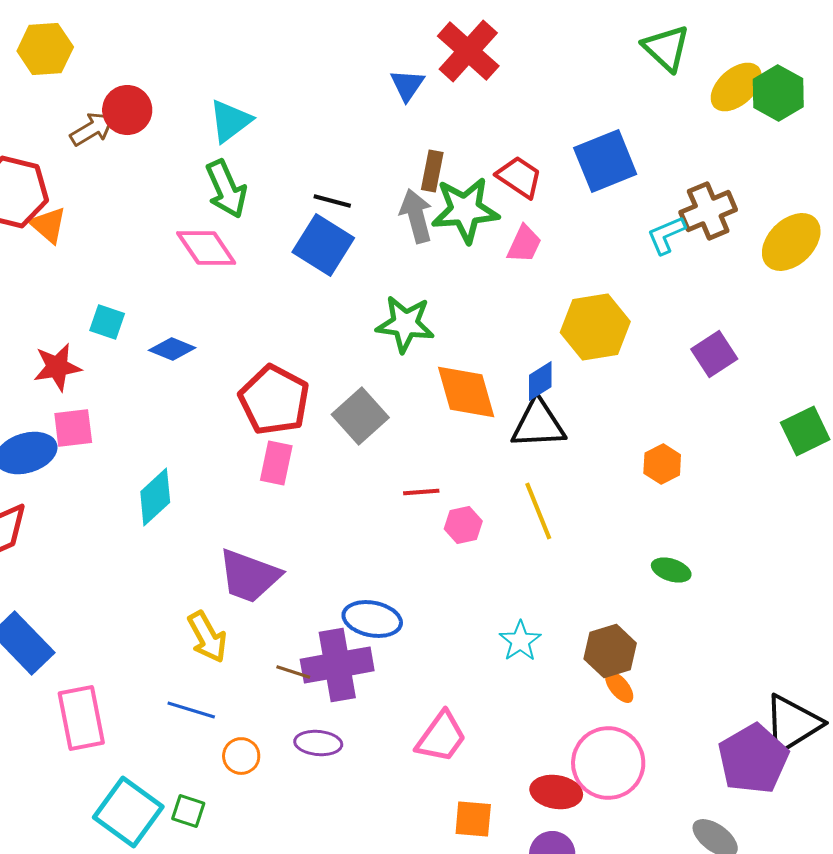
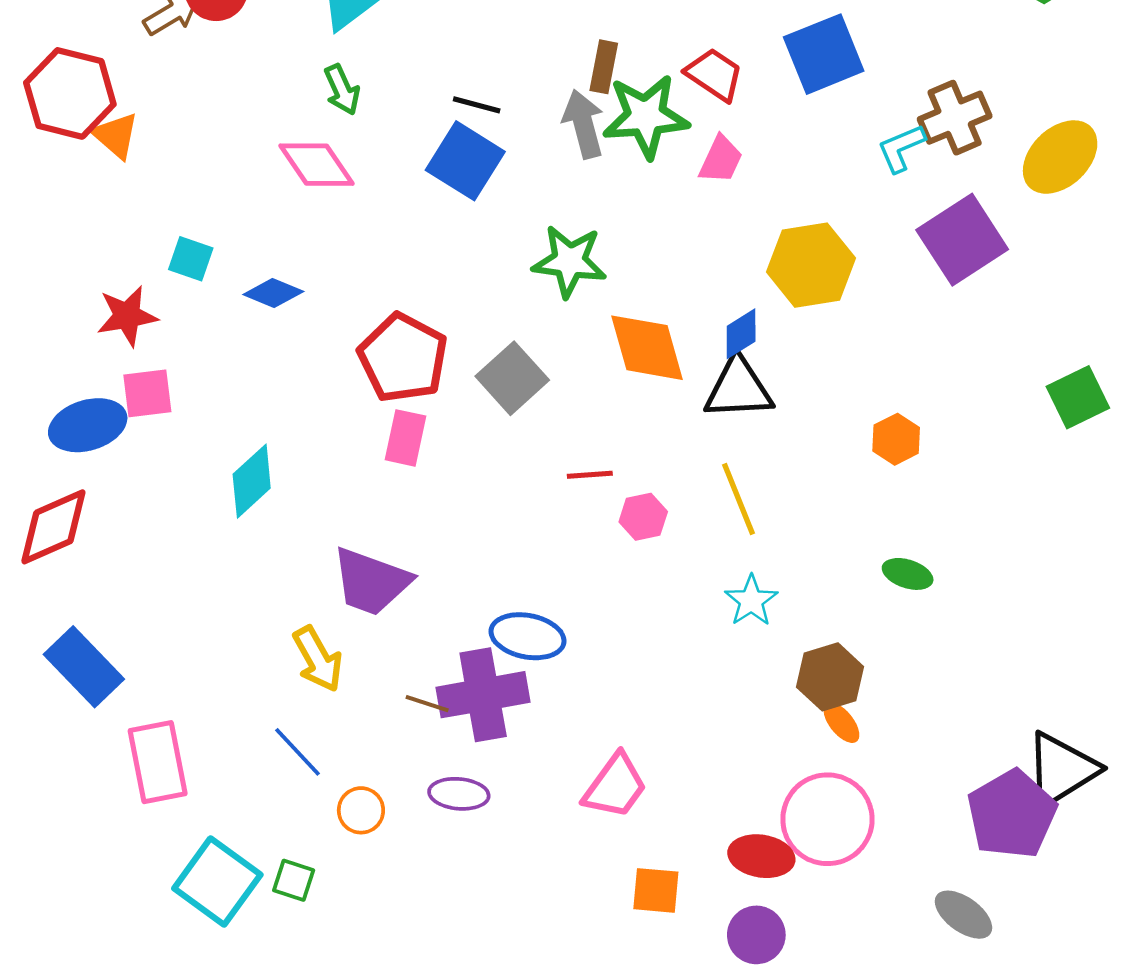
green arrow: (226, 189) -> (342, 90), size x0.7
purple square: (714, 354) -> (962, 240), moved, size x1.5
cyan star: (520, 641) -> (751, 601), moved
blue line: (191, 710) -> (297, 752), turned 30

